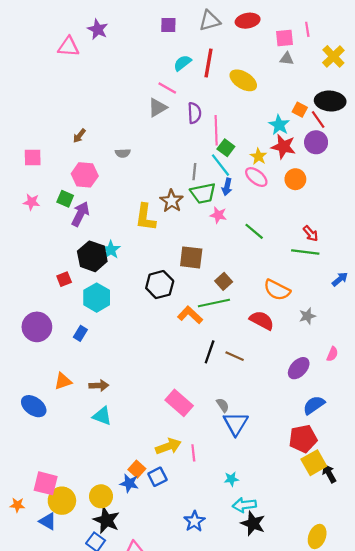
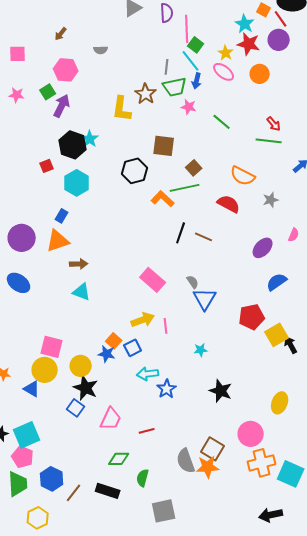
green square: (65, 199) -> (48, 92), turned 35
purple circle: (37, 327) -> (22, 238), moved
orange triangle: (63, 381) -> (58, 241), moved, size x1.4
red pentagon: (303, 439) -> (252, 317), moved
pink square: (46, 483) -> (52, 347), moved
cyan arrow: (244, 505) -> (148, 374), moved

